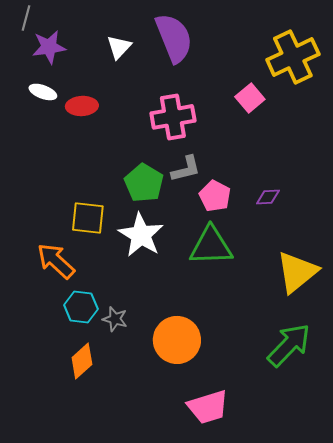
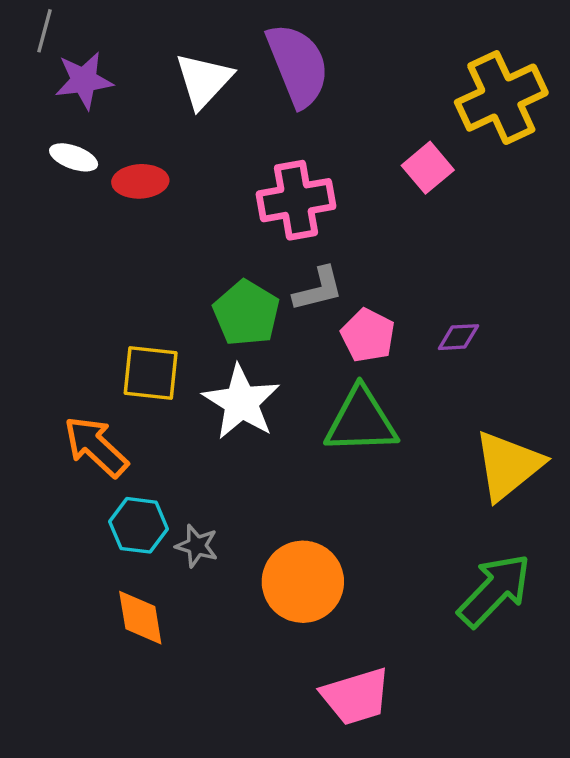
white triangle: (119, 47) -> (204, 80), size x1.4
orange diamond: (82, 361) -> (140, 618), turned -57

